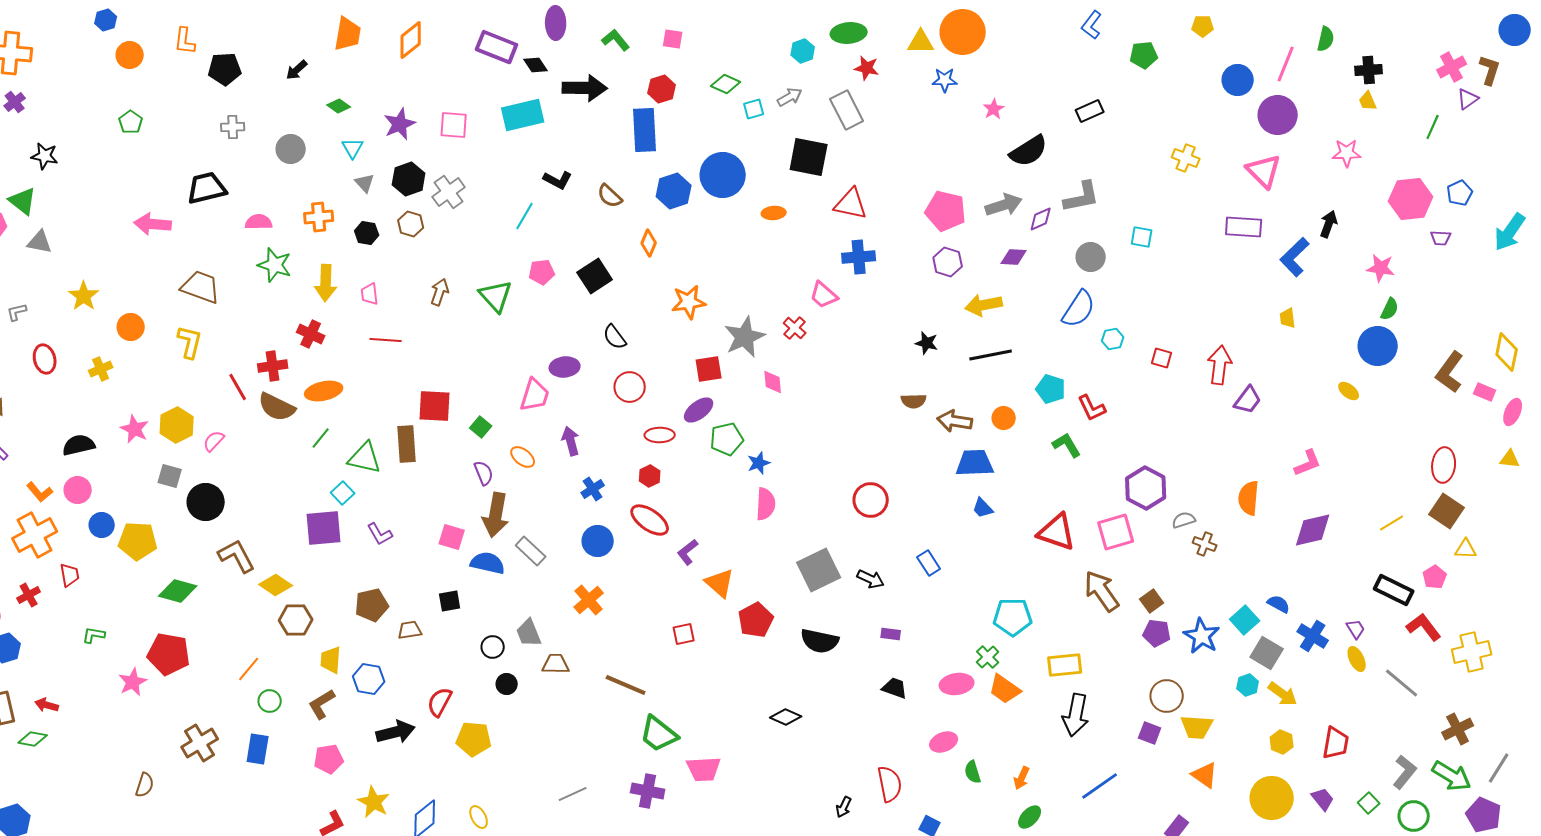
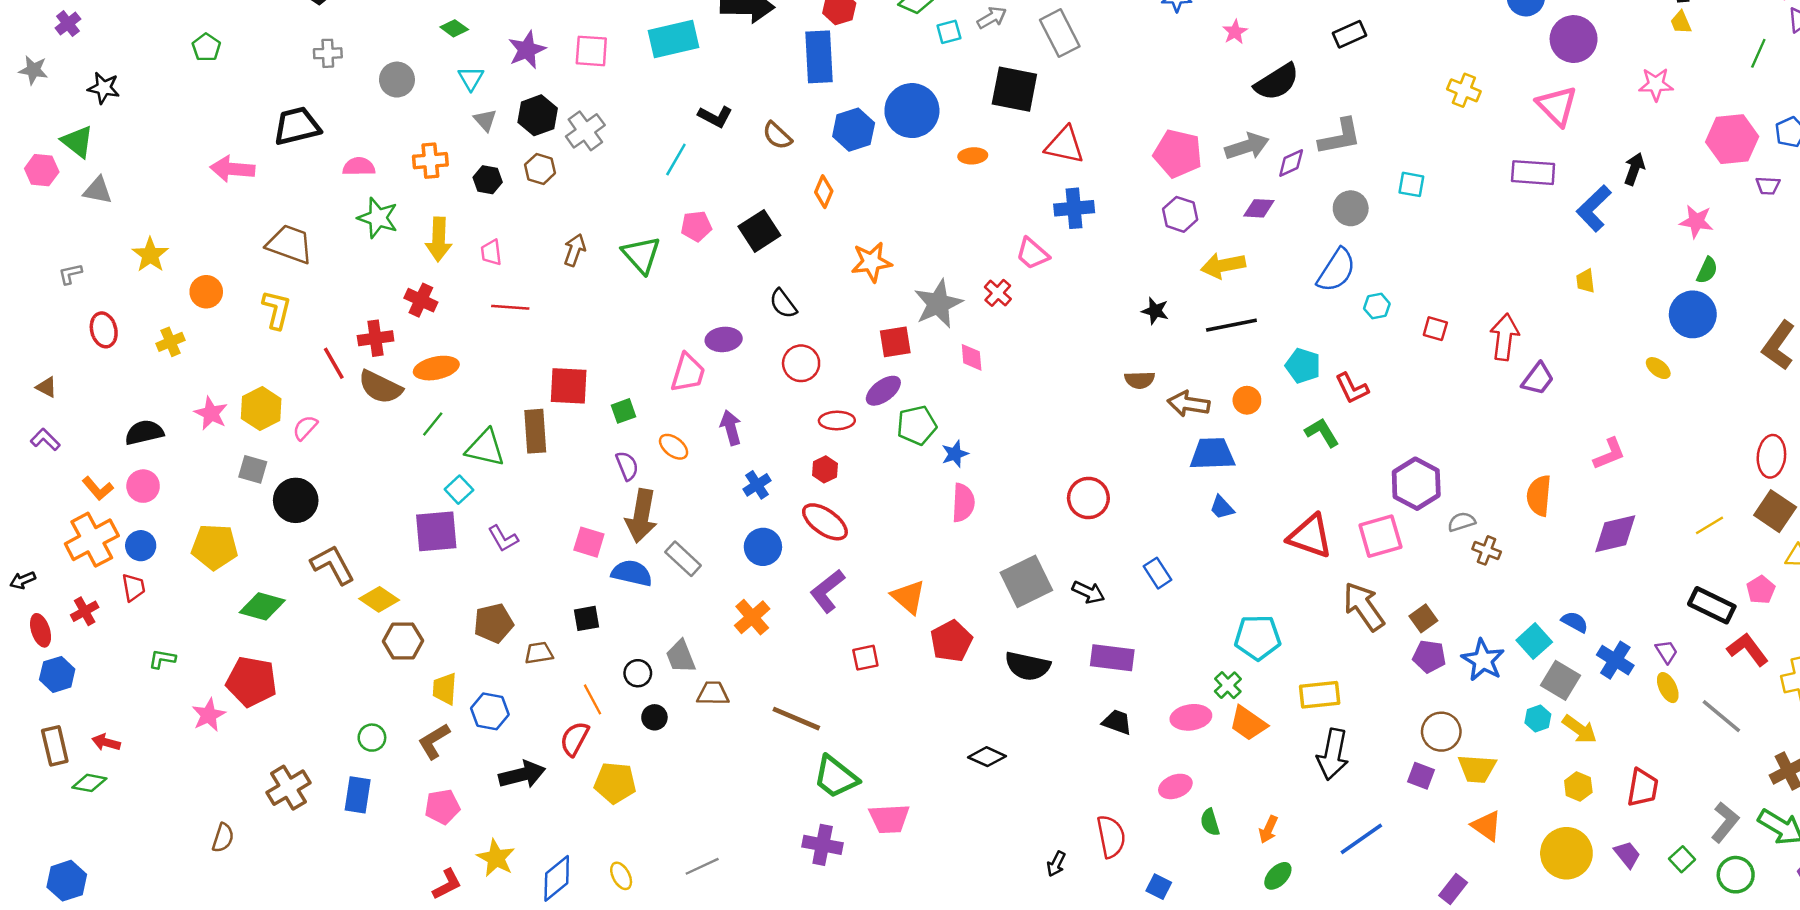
green square: (481, 427) -> (623, 411), turned 30
blue circle: (102, 525) -> (141, 546), moved
purple L-shape: (688, 552) -> (827, 591), moved, size x1.4
purple rectangle: (891, 634) -> (1112, 658), size x1.8
orange line: (249, 669) -> (592, 699), moved, turned -68
gray line: (573, 794) -> (702, 866), moved

